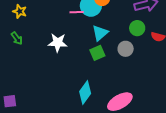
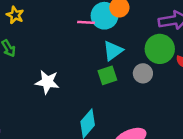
green circle: (137, 28) -> (160, 49), size x1.5
white star: (58, 43) -> (47, 82), moved

